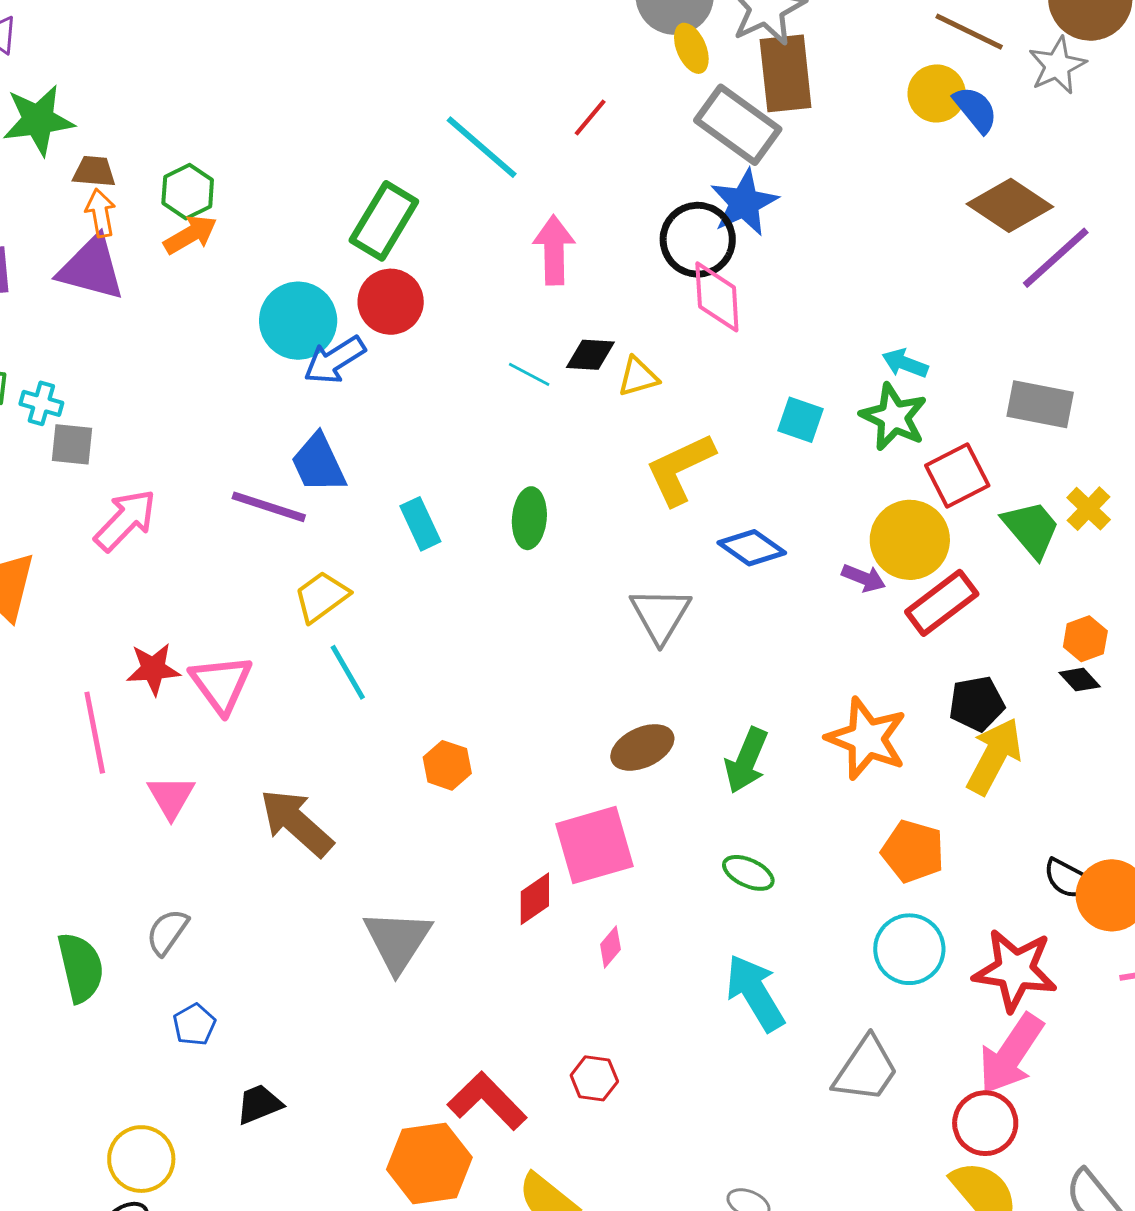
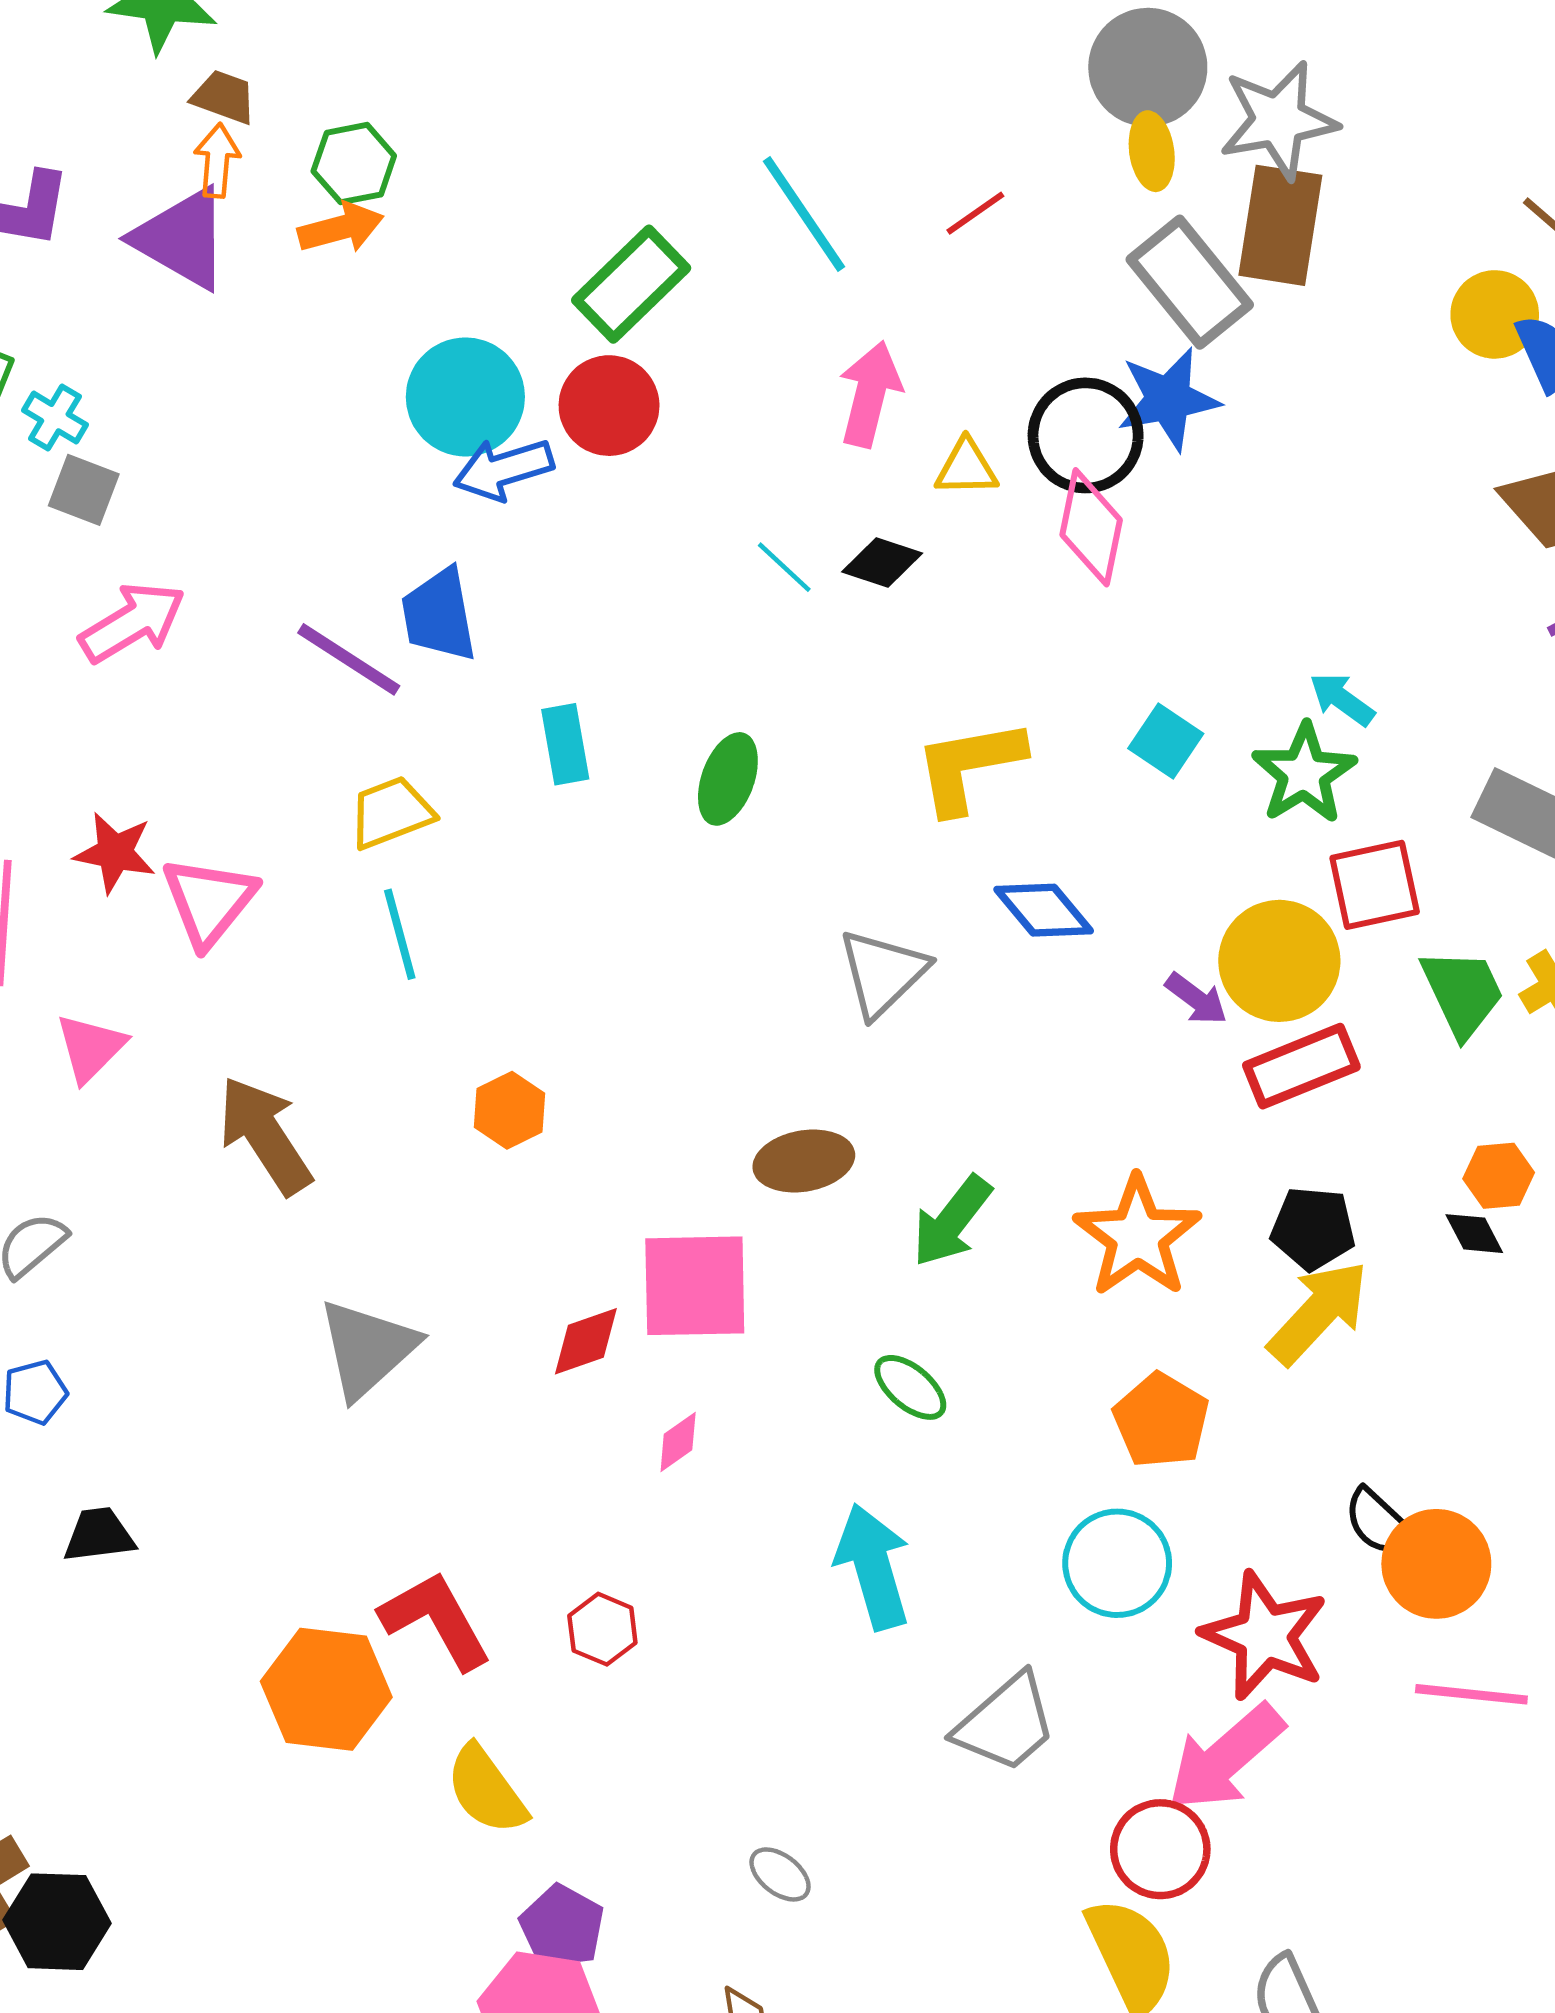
yellow triangle: (638, 377) -> (966, 468), moved

